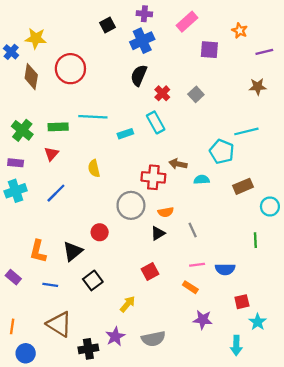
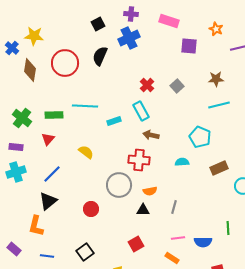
pink rectangle: (187, 22) -> (169, 21), turned 60
black semicircle: (139, 75) -> (100, 56), moved
brown star: (258, 87) -> (216, 79), moved
cyan line: (246, 131) -> (219, 105), moved
brown arrow: (178, 164) -> (151, 135), moved
yellow semicircle: (94, 168) -> (86, 152), turned 140
gray line: (193, 230) -> (174, 207), turned 40
black triangle: (158, 233) -> (143, 210), turned 32
green line: (255, 240) -> (228, 228), moved
black triangle: (73, 251) -> (48, 201), moved

